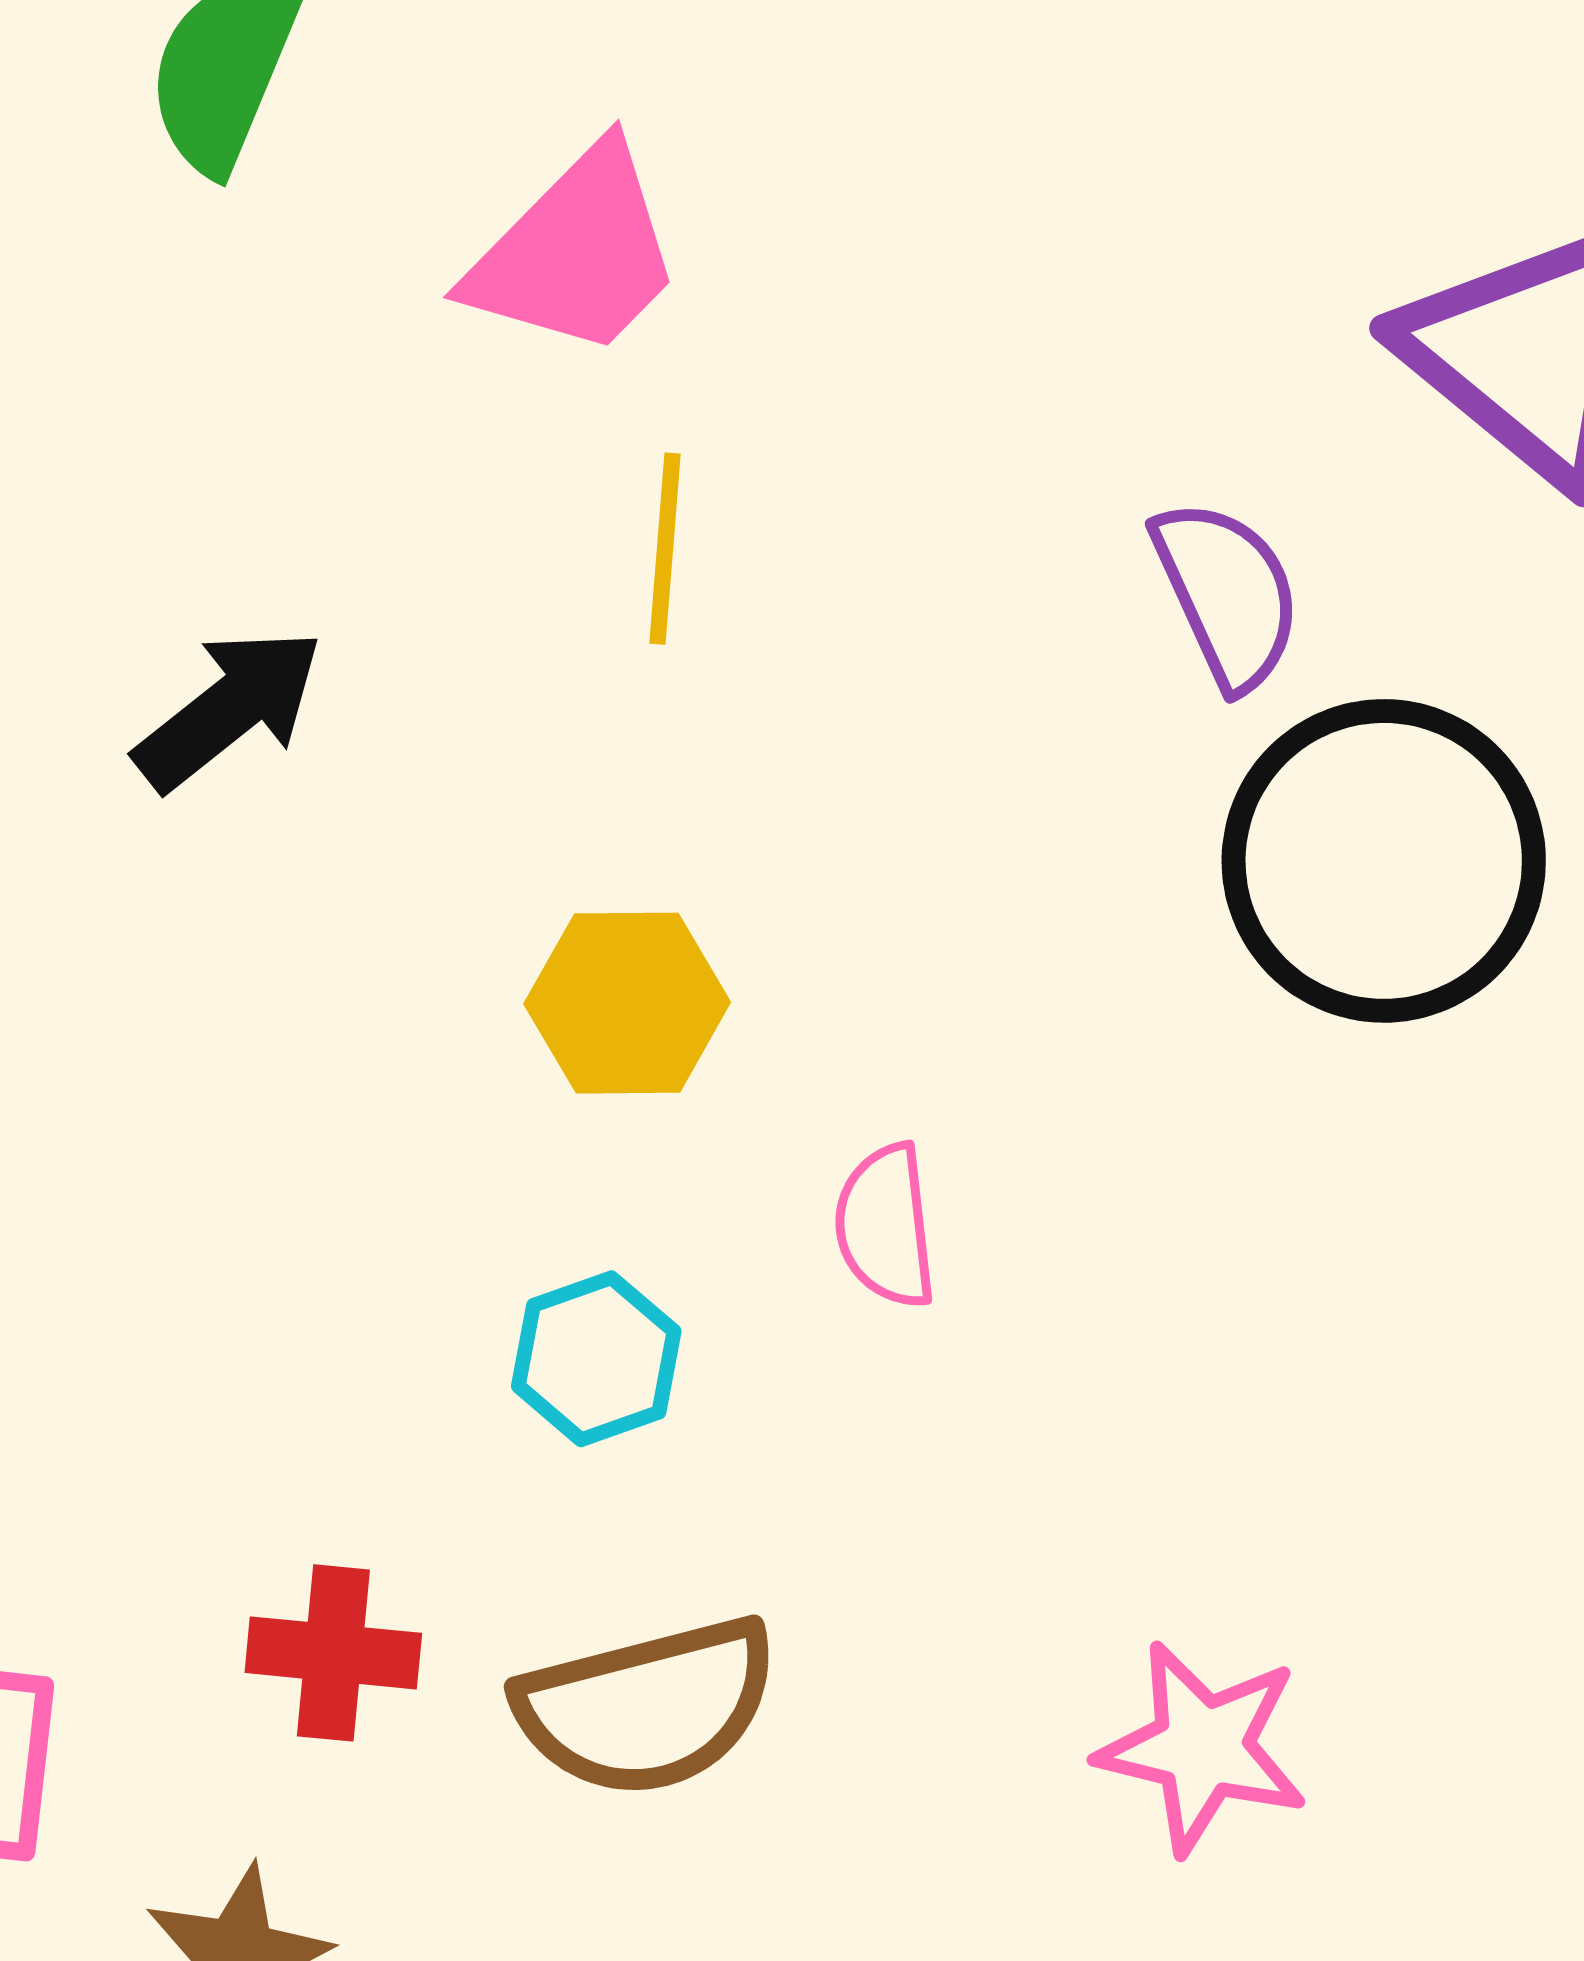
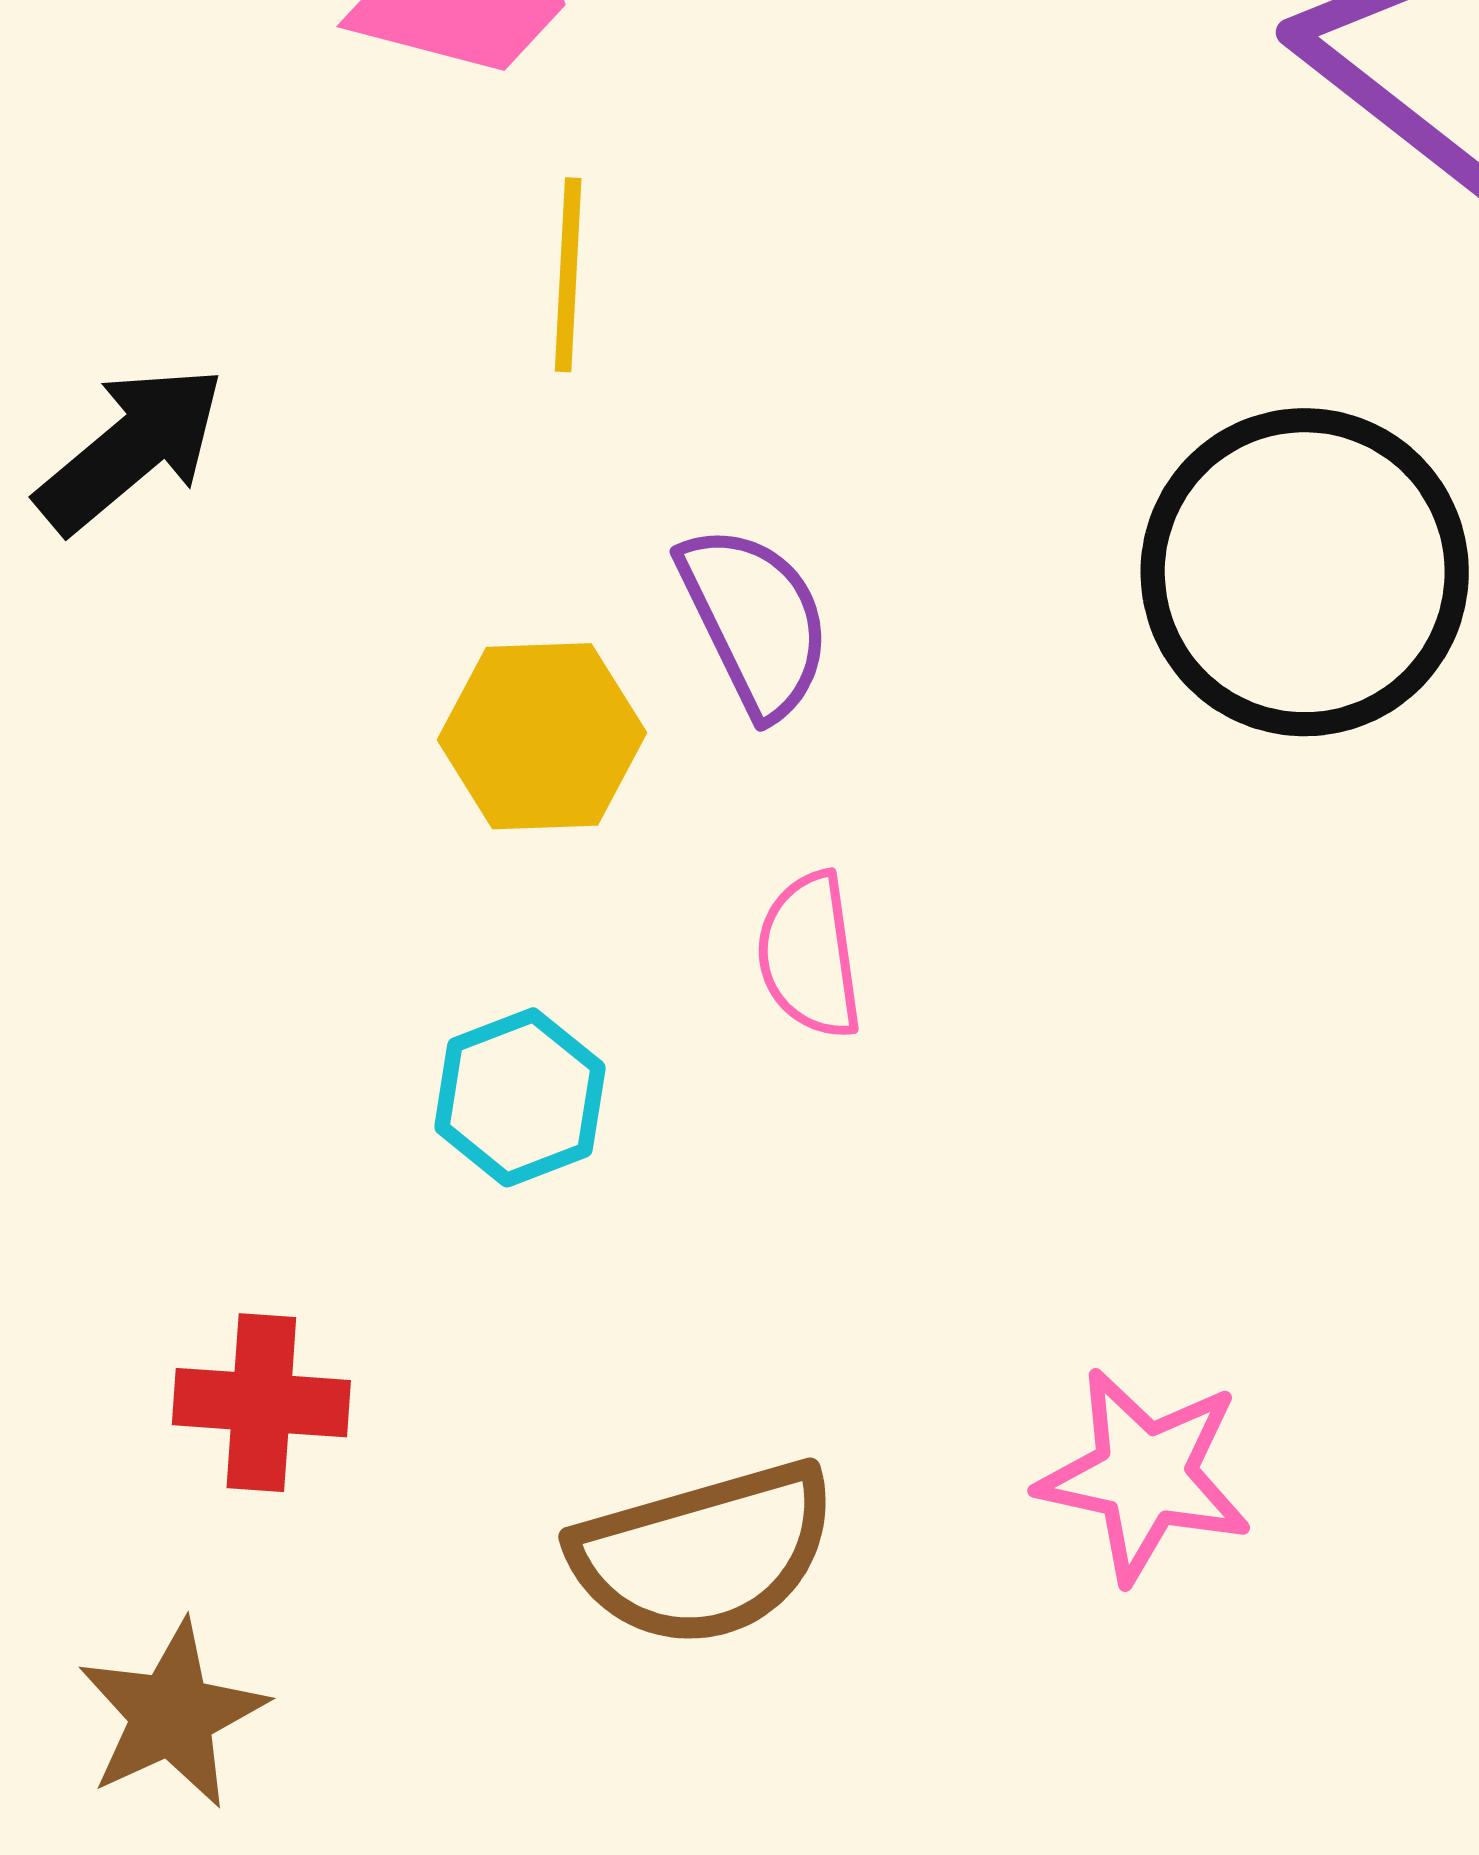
purple semicircle: (1227, 594) -> (755, 621), moved
brown semicircle: (647, 1707) -> (704, 1554), moved

